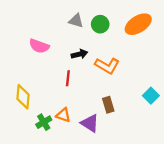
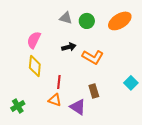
pink semicircle: (39, 46) -> (34, 40), turned 96
red line: (68, 78) -> (59, 82), moved
yellow diamond: (23, 97) -> (35, 66), moved
green cross: (44, 122) -> (18, 106), moved

